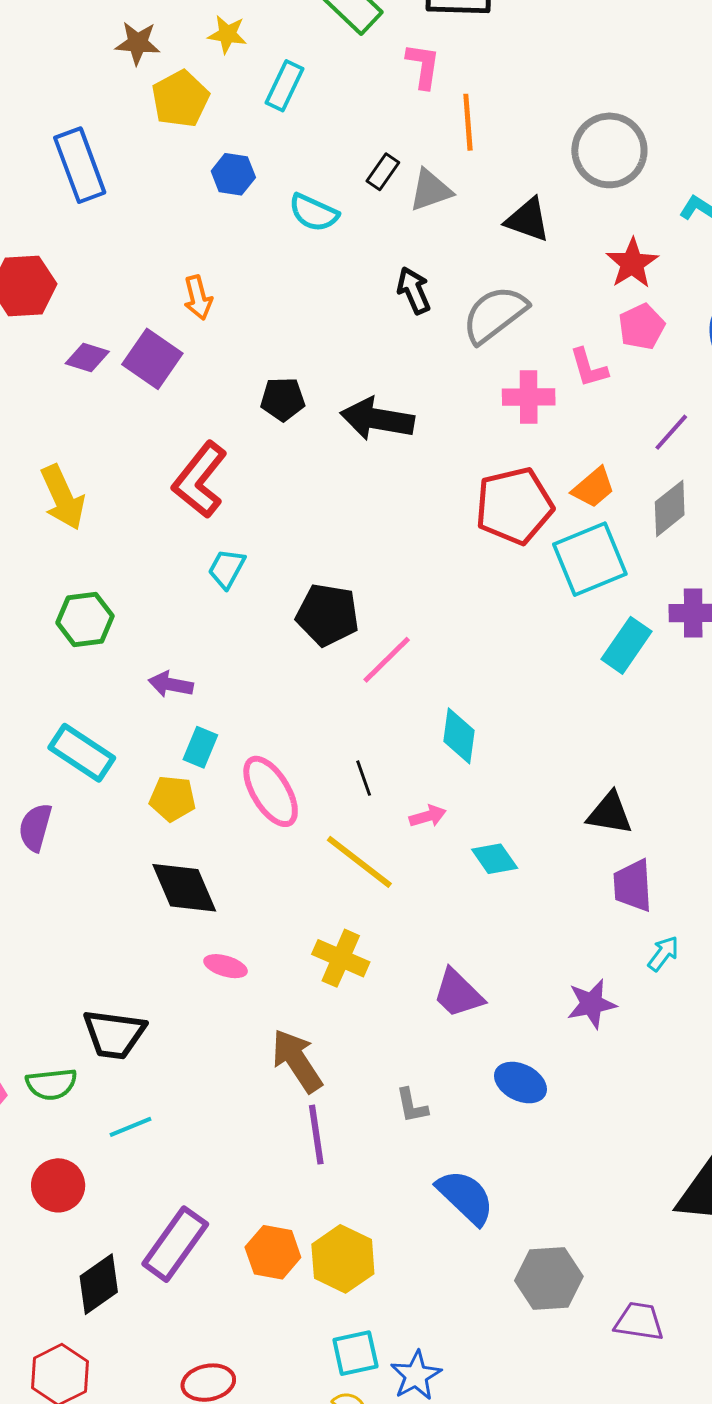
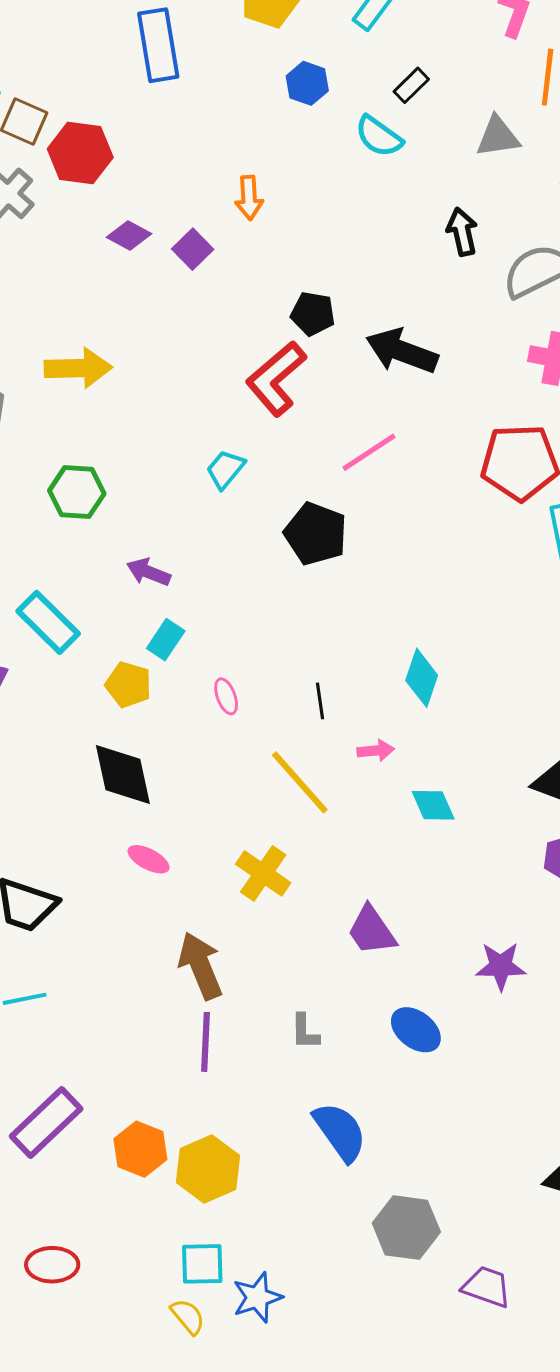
black rectangle: (383, 172) -> (411, 85), moved
purple square: (152, 359) -> (193, 249), size x0.7
red L-shape: (200, 480) -> (276, 379), moved
yellow arrow: (63, 497) -> (78, 368), turned -78
pink line: (387, 660) -> (369, 452), moved
pink ellipse: (271, 791) -> (226, 696), size x0.5

